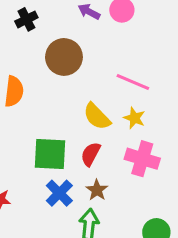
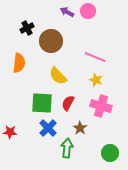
black cross: (26, 19) -> (27, 28), moved
yellow semicircle: (97, 116) -> (58, 76), moved
brown star: (97, 190) -> (80, 128), moved

